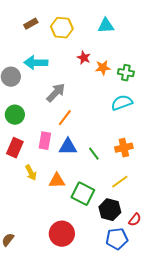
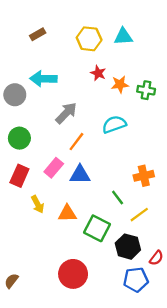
yellow hexagon: (62, 28) -> (89, 39), moved
cyan semicircle: (122, 103) -> (114, 124), moved
pink rectangle: (45, 141) -> (54, 168), turned 30
green line: (94, 154) -> (118, 197), moved

